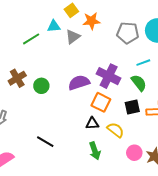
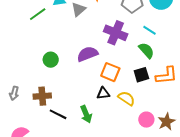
cyan line: (143, 63) -> (149, 30), turned 56
purple cross: (109, 76) -> (116, 33), moved
brown cross: (17, 78) -> (42, 96), moved, turned 30
green arrow: (95, 151) -> (86, 114), moved

